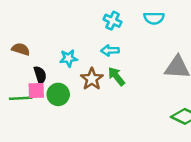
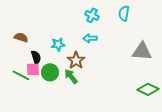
cyan semicircle: (154, 18) -> (124, 13), turned 98
green arrow: (116, 76) -> (71, 76), moved
green line: (21, 98) -> (21, 75), turned 30

